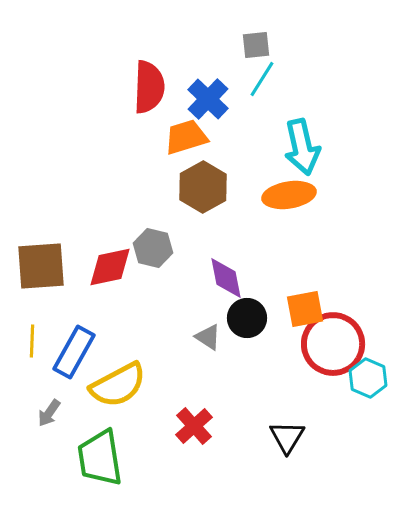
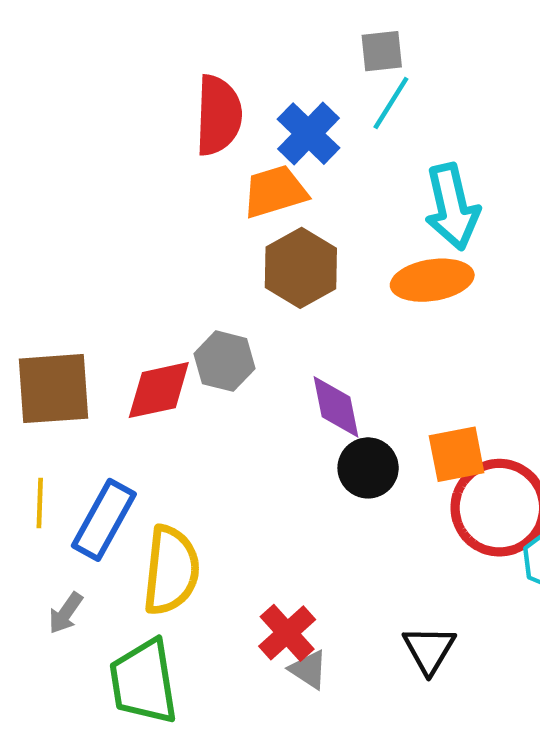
gray triangle: (208, 337) -> (308, 670), moved
yellow semicircle: (118, 385) -> (171, 570), turned -56

